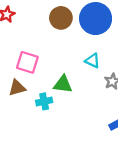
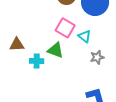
pink square: (27, 62) -> (65, 28), moved

